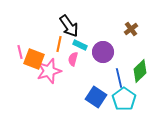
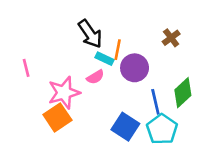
orange line: (59, 44) -> (118, 50), moved
orange square: (34, 59) -> (57, 117), moved, turned 35
pink semicircle: (73, 59) -> (95, 77), turned -136

